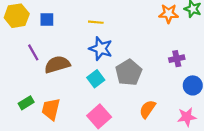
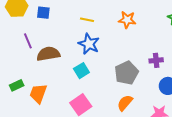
orange star: (169, 14) -> (127, 20), moved
gray pentagon: (129, 72) -> (126, 73), moved

